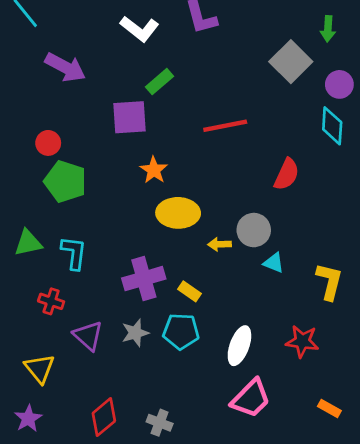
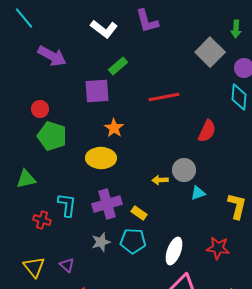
yellow ellipse: (178, 213) -> (101, 158), moved
cyan L-shape: (74, 253) -> (67, 205), moved
cyan triangle: (274, 263) -> (198, 193), turned -42
purple triangle: (88, 336) -> (67, 265), moved, size x0.7

